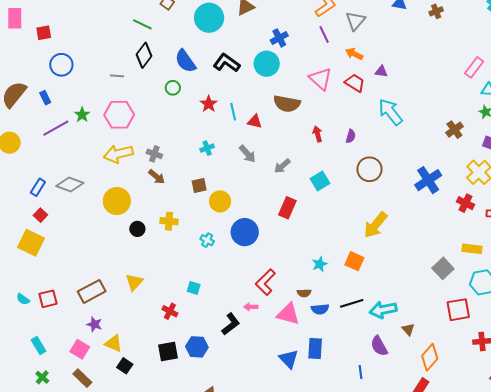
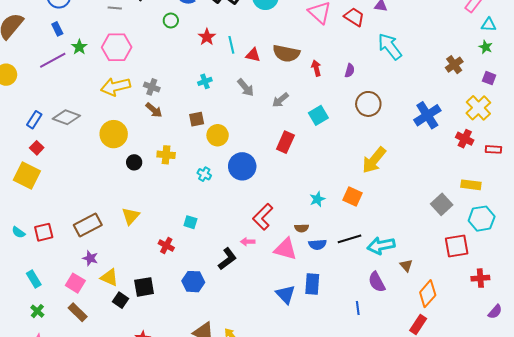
blue rectangle: (45, 98) -> (57, 29), moved
brown semicircle: (287, 104) -> (286, 53), moved
black square: (168, 351) -> (144, 287), moved

